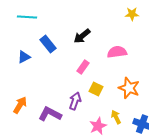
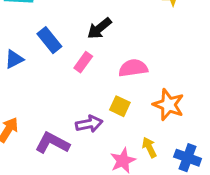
pink semicircle: (117, 52) -> (133, 68), moved
pink rectangle: (83, 67) -> (83, 62), moved
purple arrow: (75, 101) -> (89, 124), turned 60

